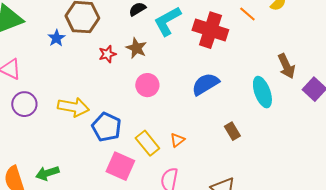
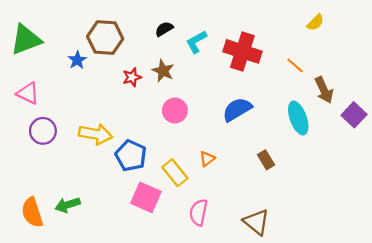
orange line: (247, 14) -> (295, 65), moved
cyan L-shape: (167, 21) -> (196, 42), size x0.7
orange triangle: (177, 140) -> (207, 159), moved

